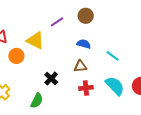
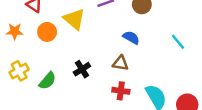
cyan line: (113, 56) -> (178, 42), moved
green semicircle: (37, 101) -> (47, 81), moved

